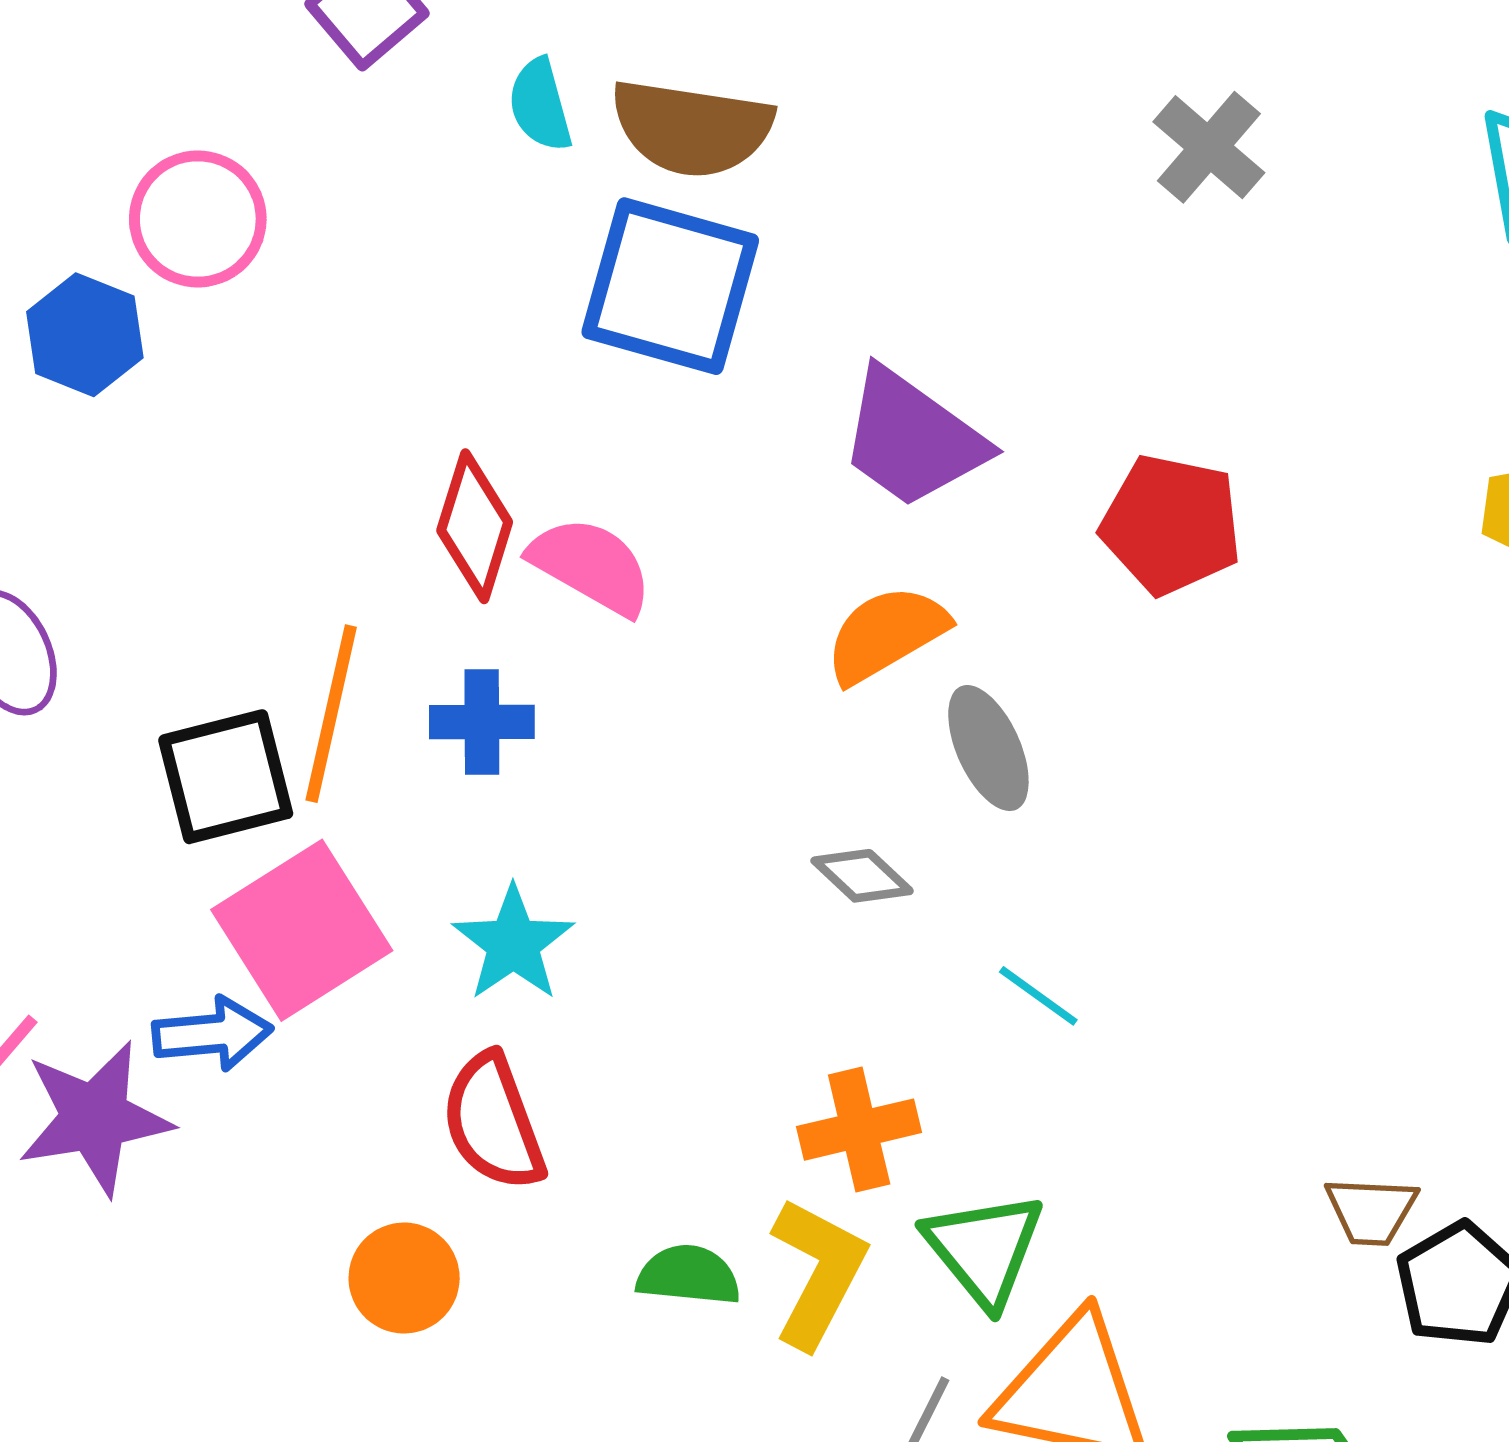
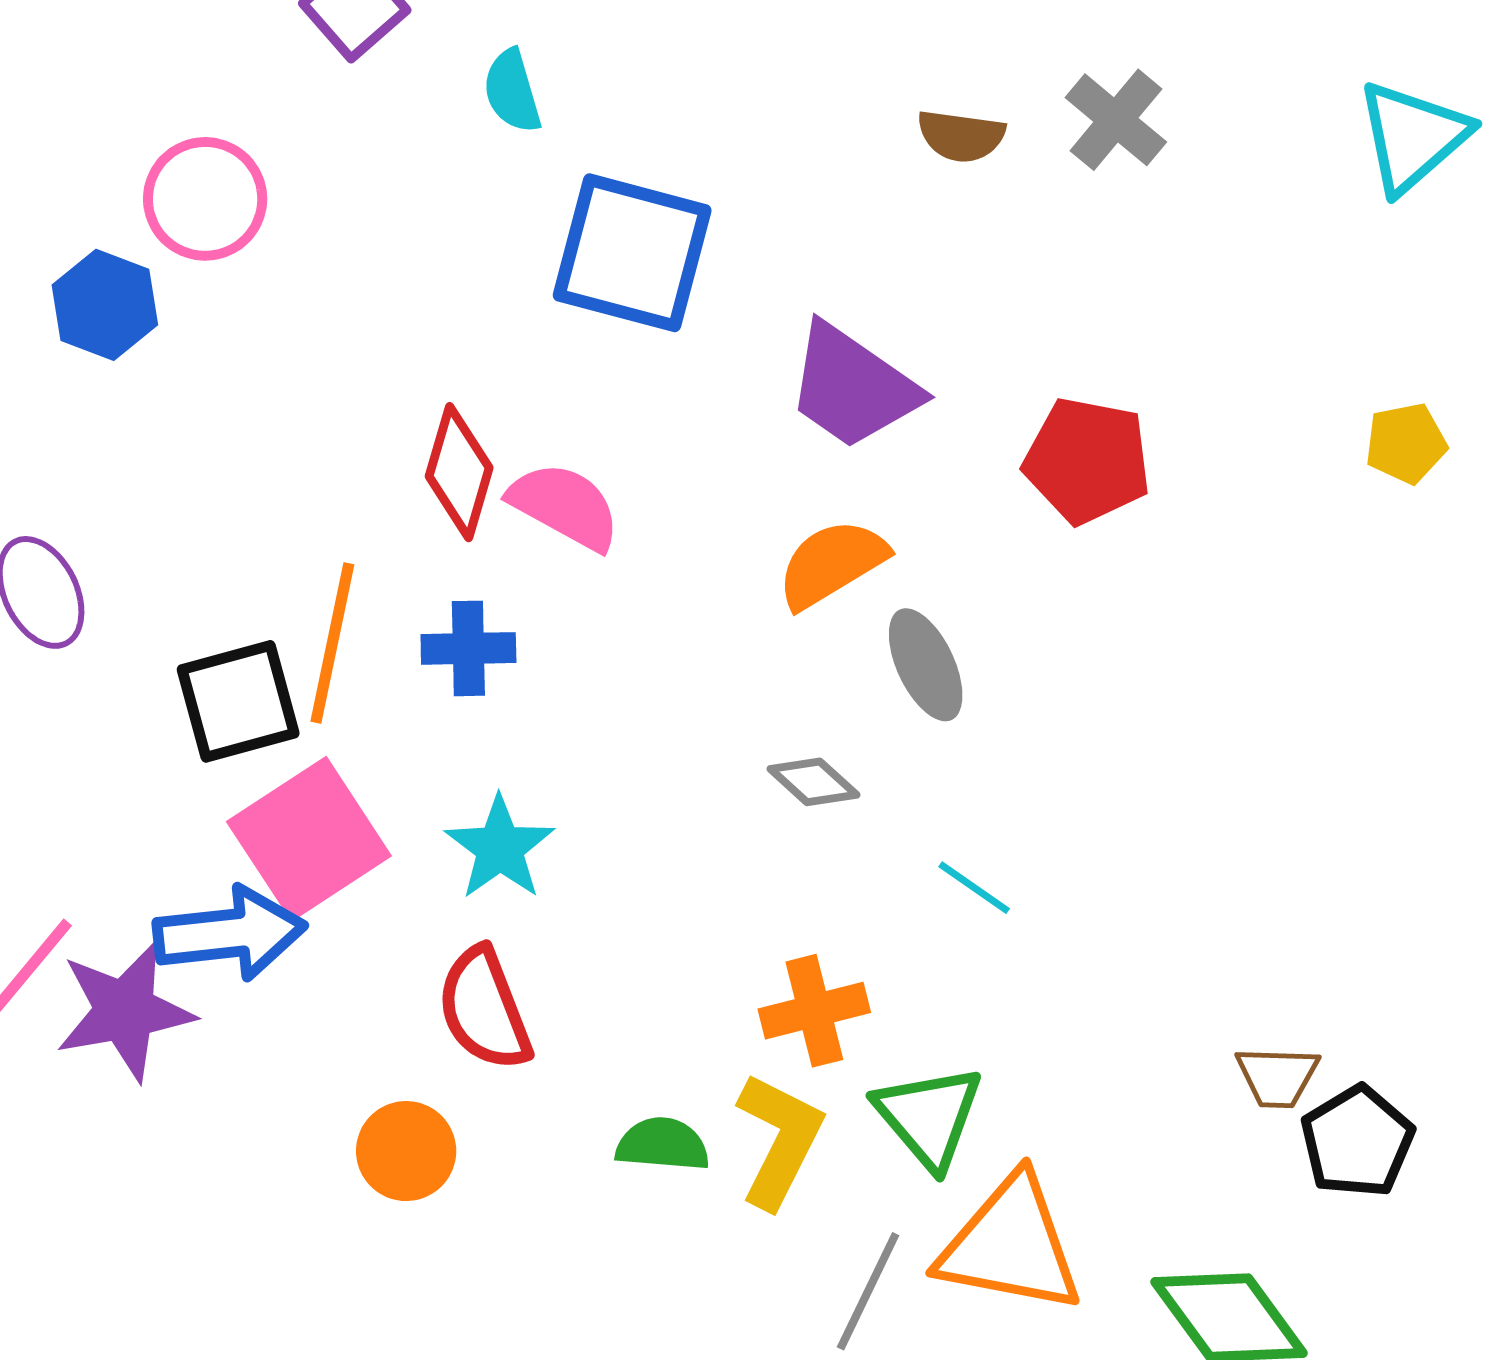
brown semicircle: (692, 128) -> (961, 136), moved, size x0.6
blue arrow: (212, 1034) -> (230, 933), size x1.4

